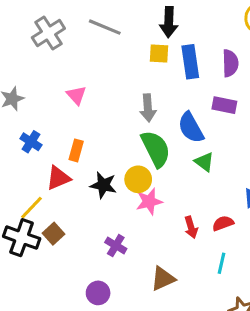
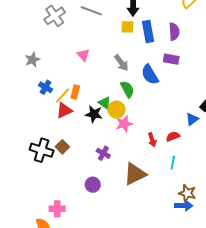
pink triangle: (76, 95) -> (83, 55), moved
gray arrow: (148, 108) -> (121, 63), turned -30
green semicircle: (156, 149) -> (127, 89), size x0.7
green triangle: (204, 162) -> (105, 103), moved
yellow line: (32, 208) -> (63, 95), moved
brown triangle: (163, 279) -> (135, 174), size x1.4

